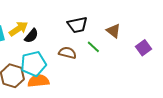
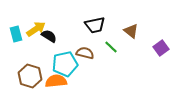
black semicircle: (31, 36) -> (49, 36), turned -98
cyan pentagon: (33, 64) -> (65, 64), moved

